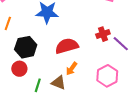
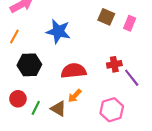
red circle: (19, 69) -> (18, 99), moved

